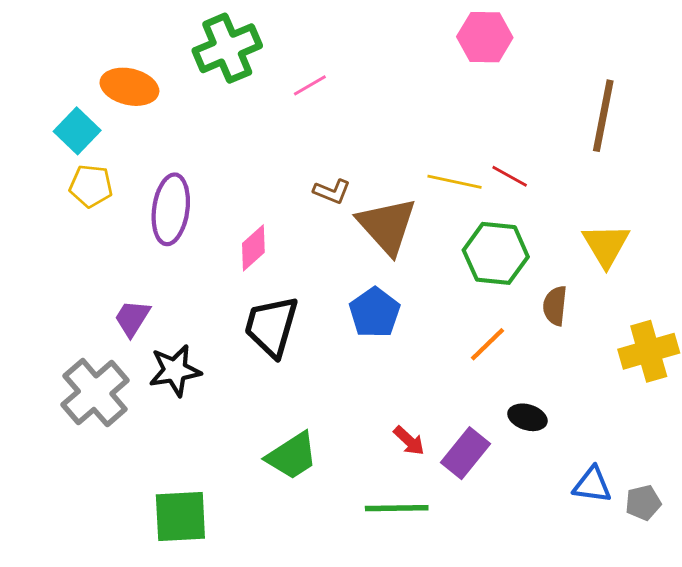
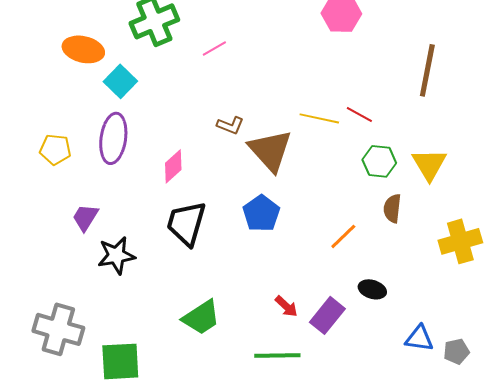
cyan square: (77, 131) -> (120, 81), moved
yellow pentagon: (91, 186) -> (55, 149), moved
green hexagon: (496, 253) -> (379, 161), moved, size x0.7
gray cross: (95, 393) -> (58, 329), moved, turned -33

